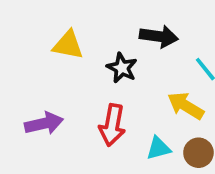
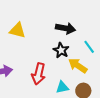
black star: (122, 68) -> (61, 50), moved

